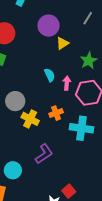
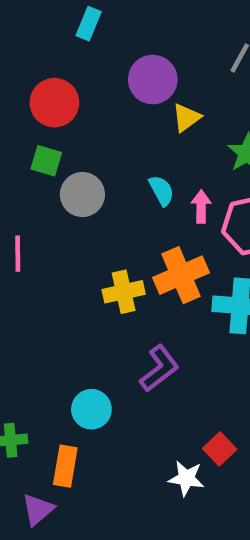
gray circle: (15, 101) -> (82, 195), moved
orange cross: (56, 113) -> (181, 275), size x1.6
yellow cross: (30, 119) -> (124, 292), turned -36

